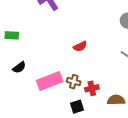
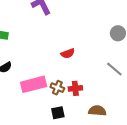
red cross: (92, 88) -> (75, 88), moved

